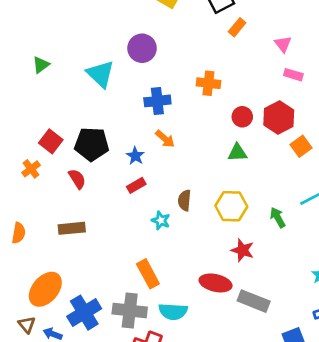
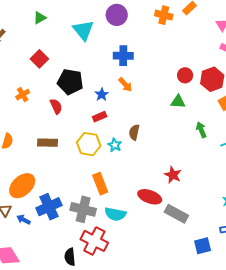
orange cross: (208, 83) -> (164, 15), moved
red square: (51, 141) -> (39, 59), moved
yellow hexagon: (231, 206) -> (89, 144), moved
green arrow: (278, 218) -> (201, 130), moved

